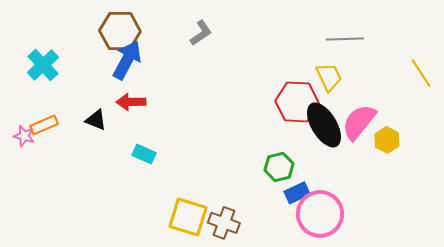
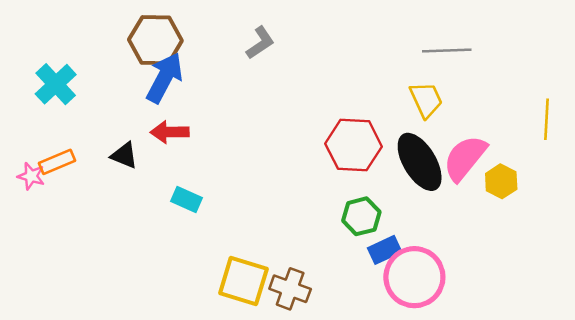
yellow line: (421, 73) -> (546, 119), moved, turned 36
red hexagon: (297, 102) -> (354, 145), moved

